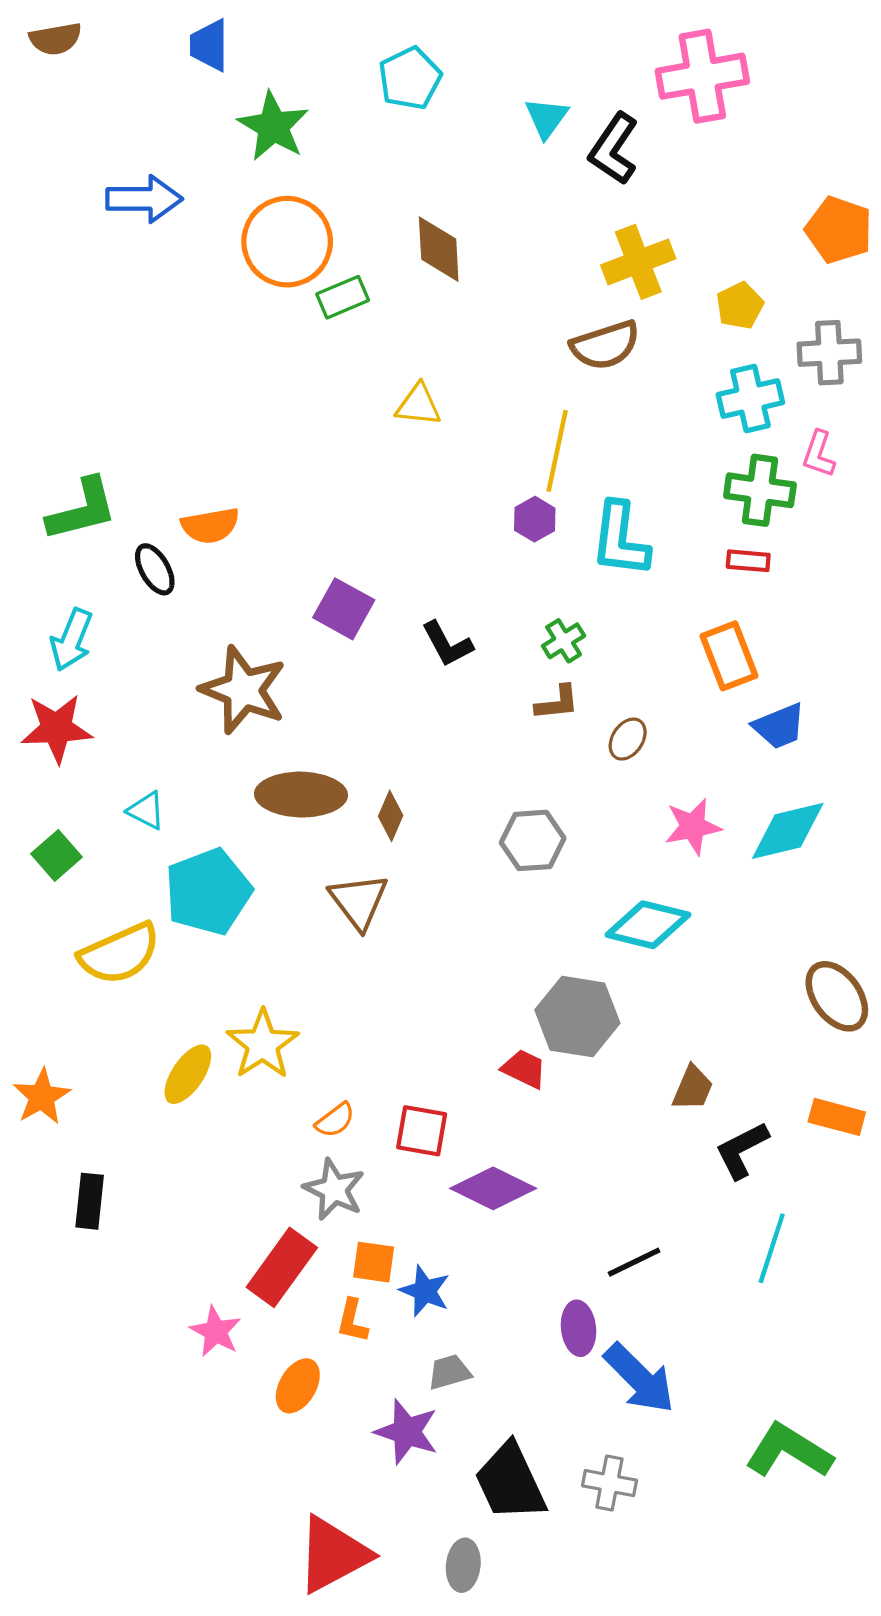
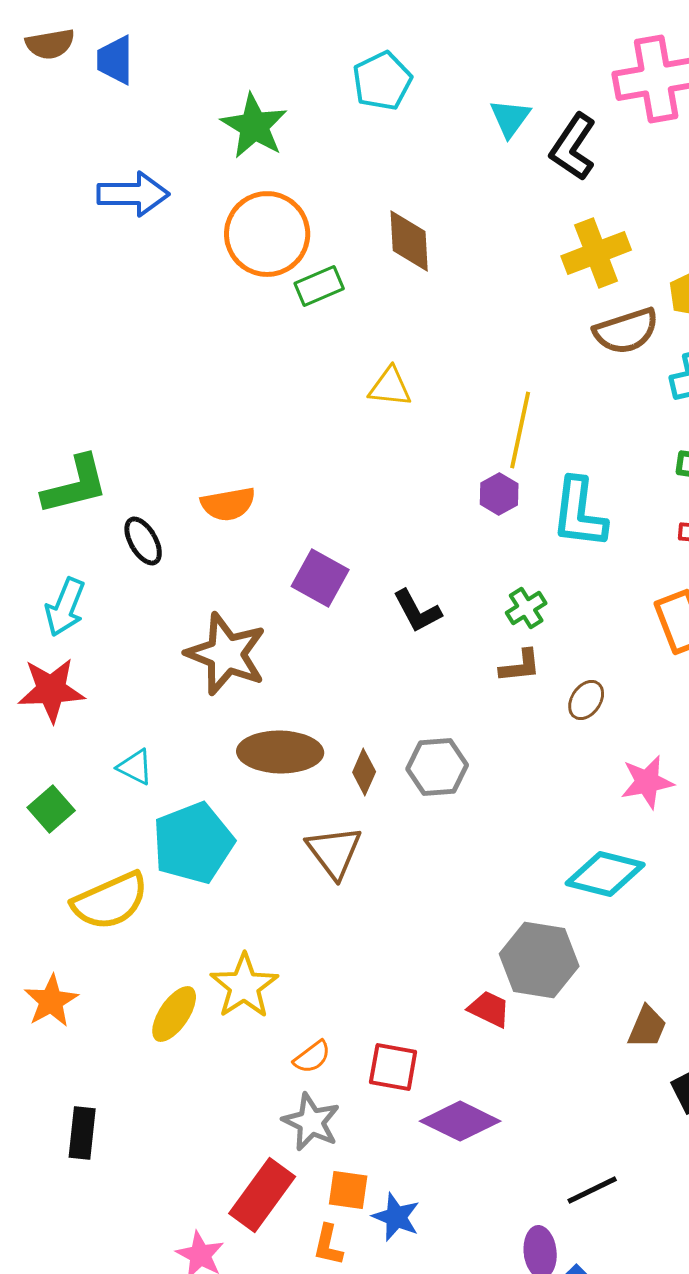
blue trapezoid: (209, 45) -> (115, 60), moved
brown semicircle: (605, 345) -> (626, 331), moved
orange semicircle: (210, 526) -> (228, 504), moved
gray hexagon: (533, 840) -> (437, 767), moved
orange star: (42, 1097) -> (51, 1001), moved

